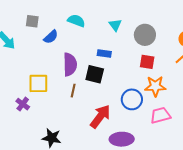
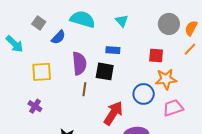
gray square: (32, 21) -> (39, 23), turned 32
cyan semicircle: (76, 21) -> (83, 19), size x1.4
gray circle: (145, 35) -> (169, 24), moved
yellow square: (38, 83) -> (42, 72), moved

